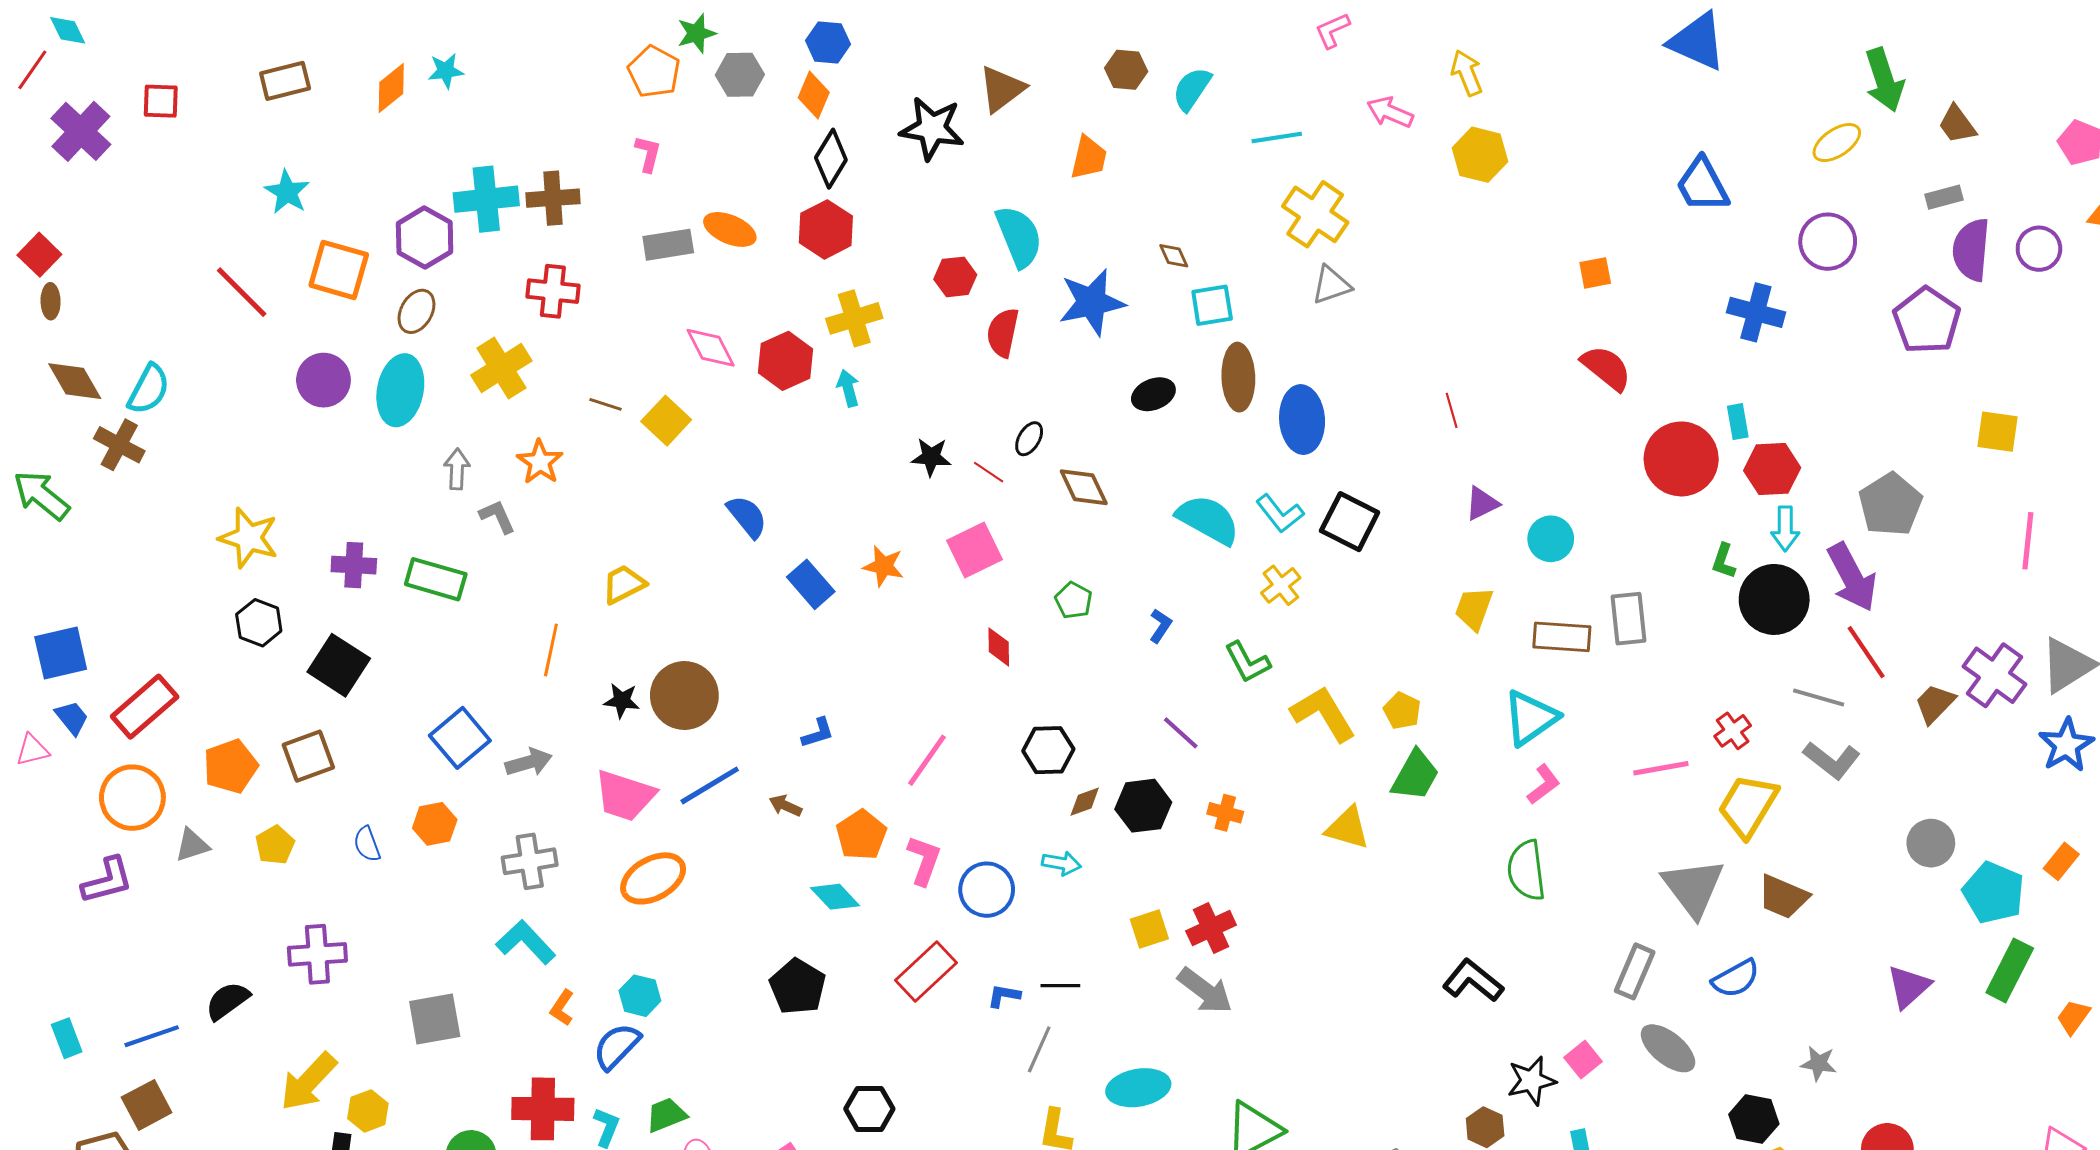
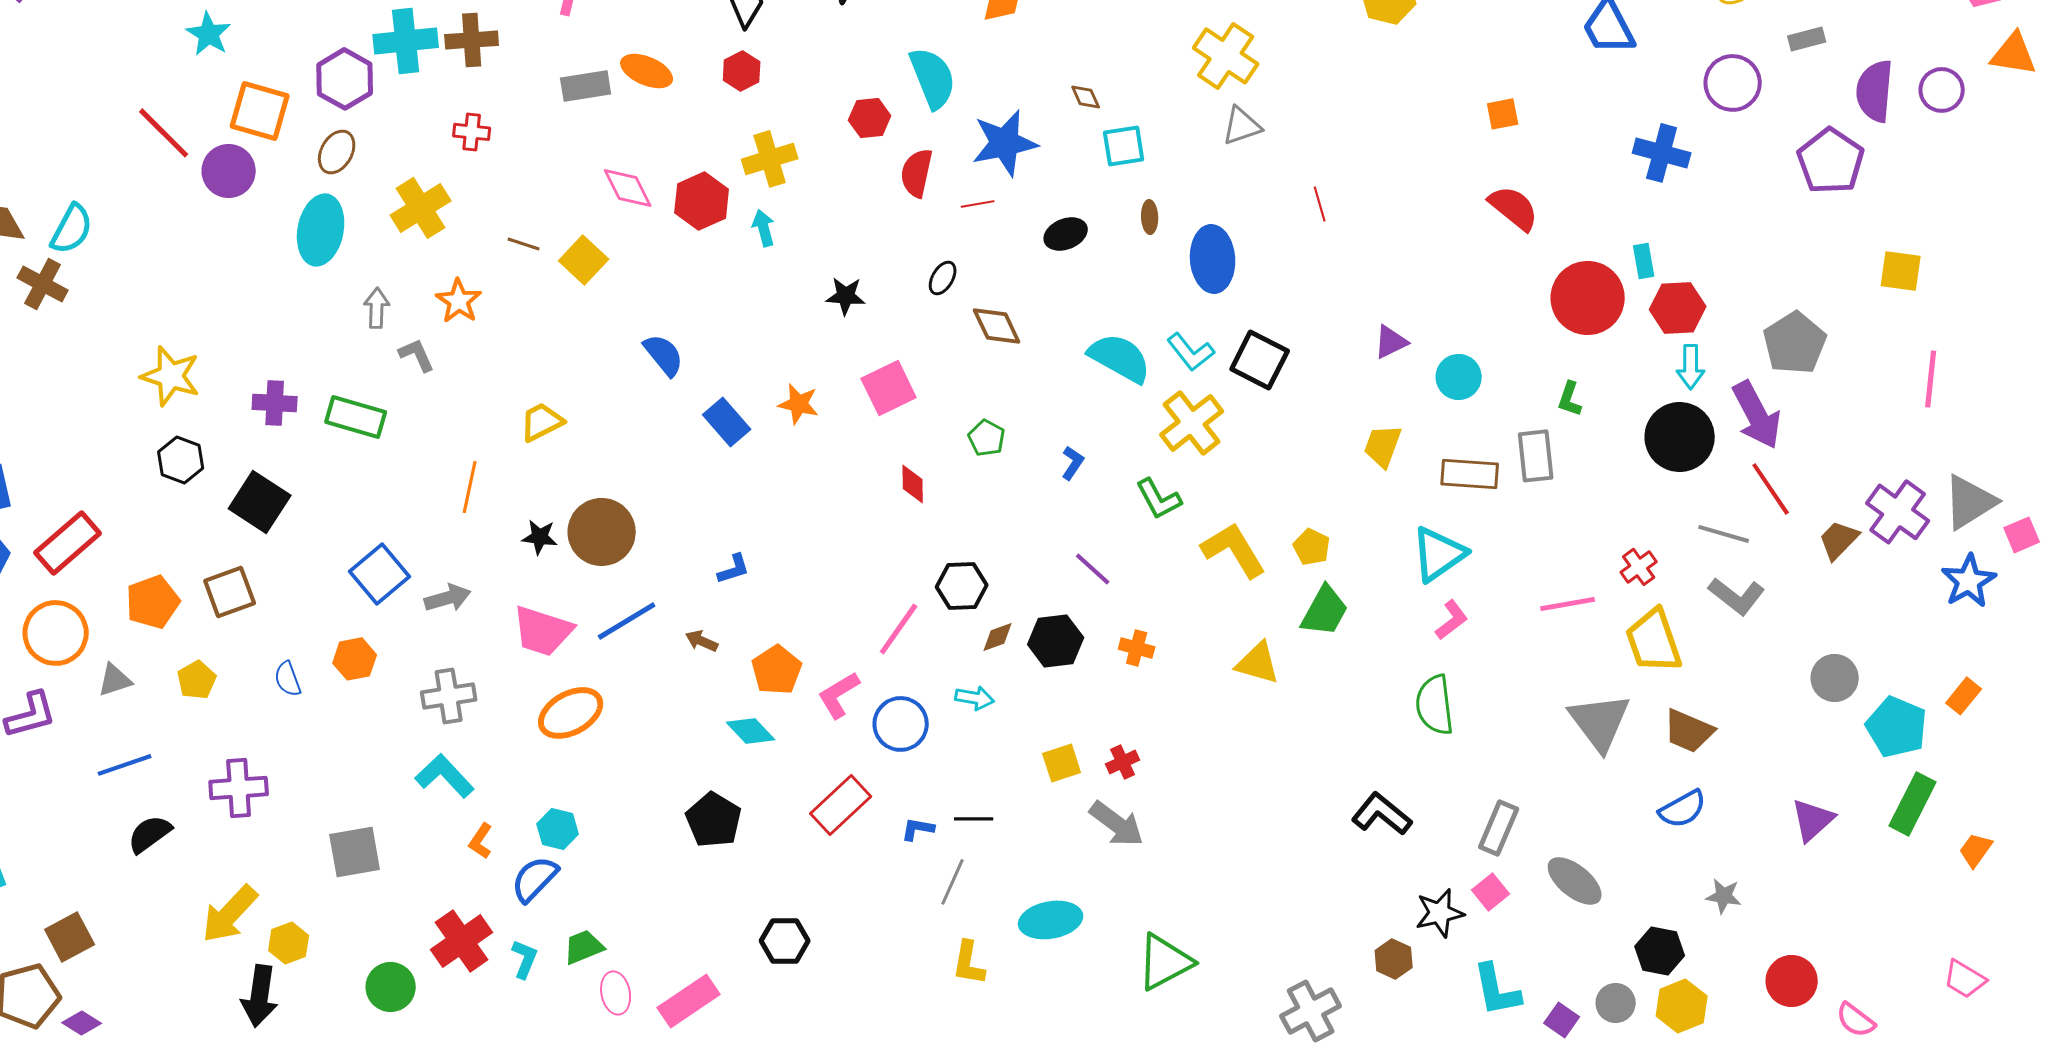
gray rectangle: (1944, 197) -> (1807, 39), moved
red hexagon: (826, 229) -> (742, 71), size x0.7
red cross: (553, 291) -> (472, 132), size x0.7
brown ellipse: (1238, 377) -> (1150, 217), size x0.5
purple circle: (323, 380) -> (229, 171), moved
red line: (1452, 410) -> (1320, 204), moved
red line: (989, 472) -> (978, 204), moved, turned -44
green L-shape: (1724, 561) -> (1570, 399), moved
yellow cross: (1281, 585) -> (1192, 423), size x1.6
pink line: (927, 760) -> (899, 629), moved
yellow trapezoid: (1748, 806) -> (1654, 641), turned -50
pink L-shape: (924, 860) -> (839, 695), turned -141
red cross: (1211, 928) -> (1123, 762), size x0.7
gray rectangle: (1635, 971) -> (1499, 828), moved
blue semicircle: (1736, 979) -> (1683, 809), moved
blue line: (152, 1036) -> (125, 765), moved
red cross: (543, 1109) -> (462, 941), turned -36

